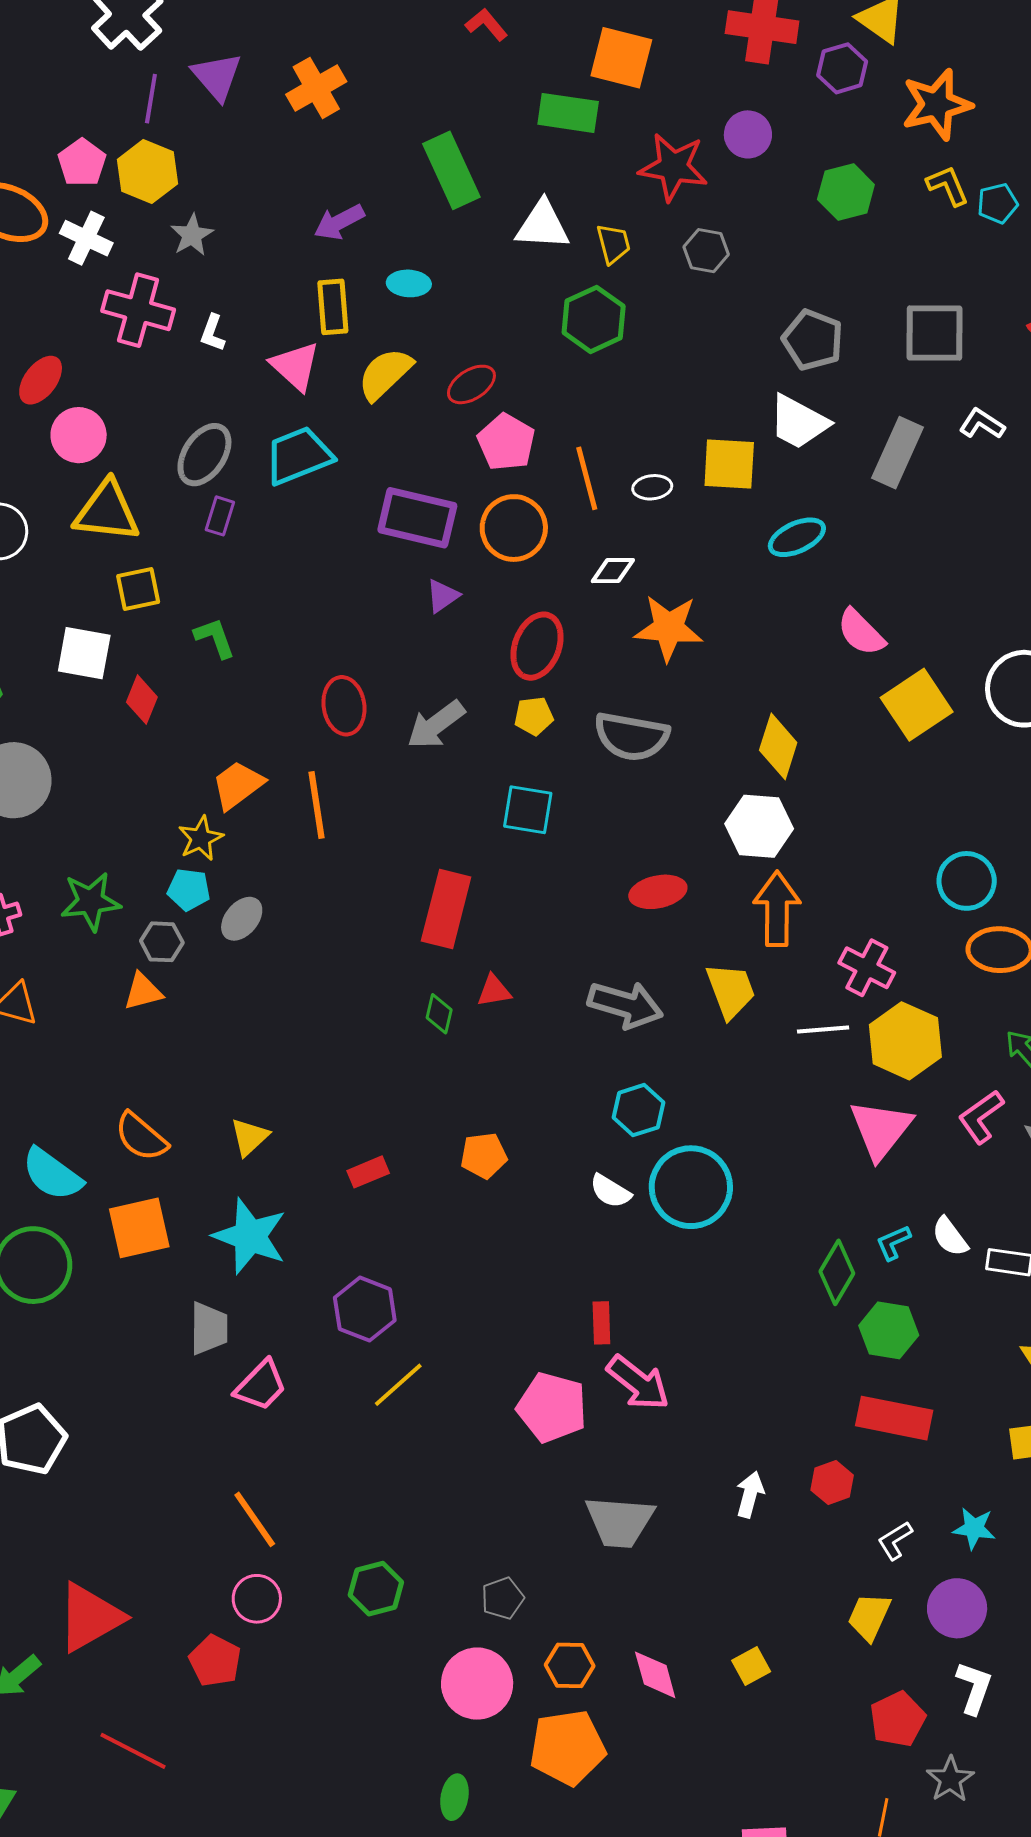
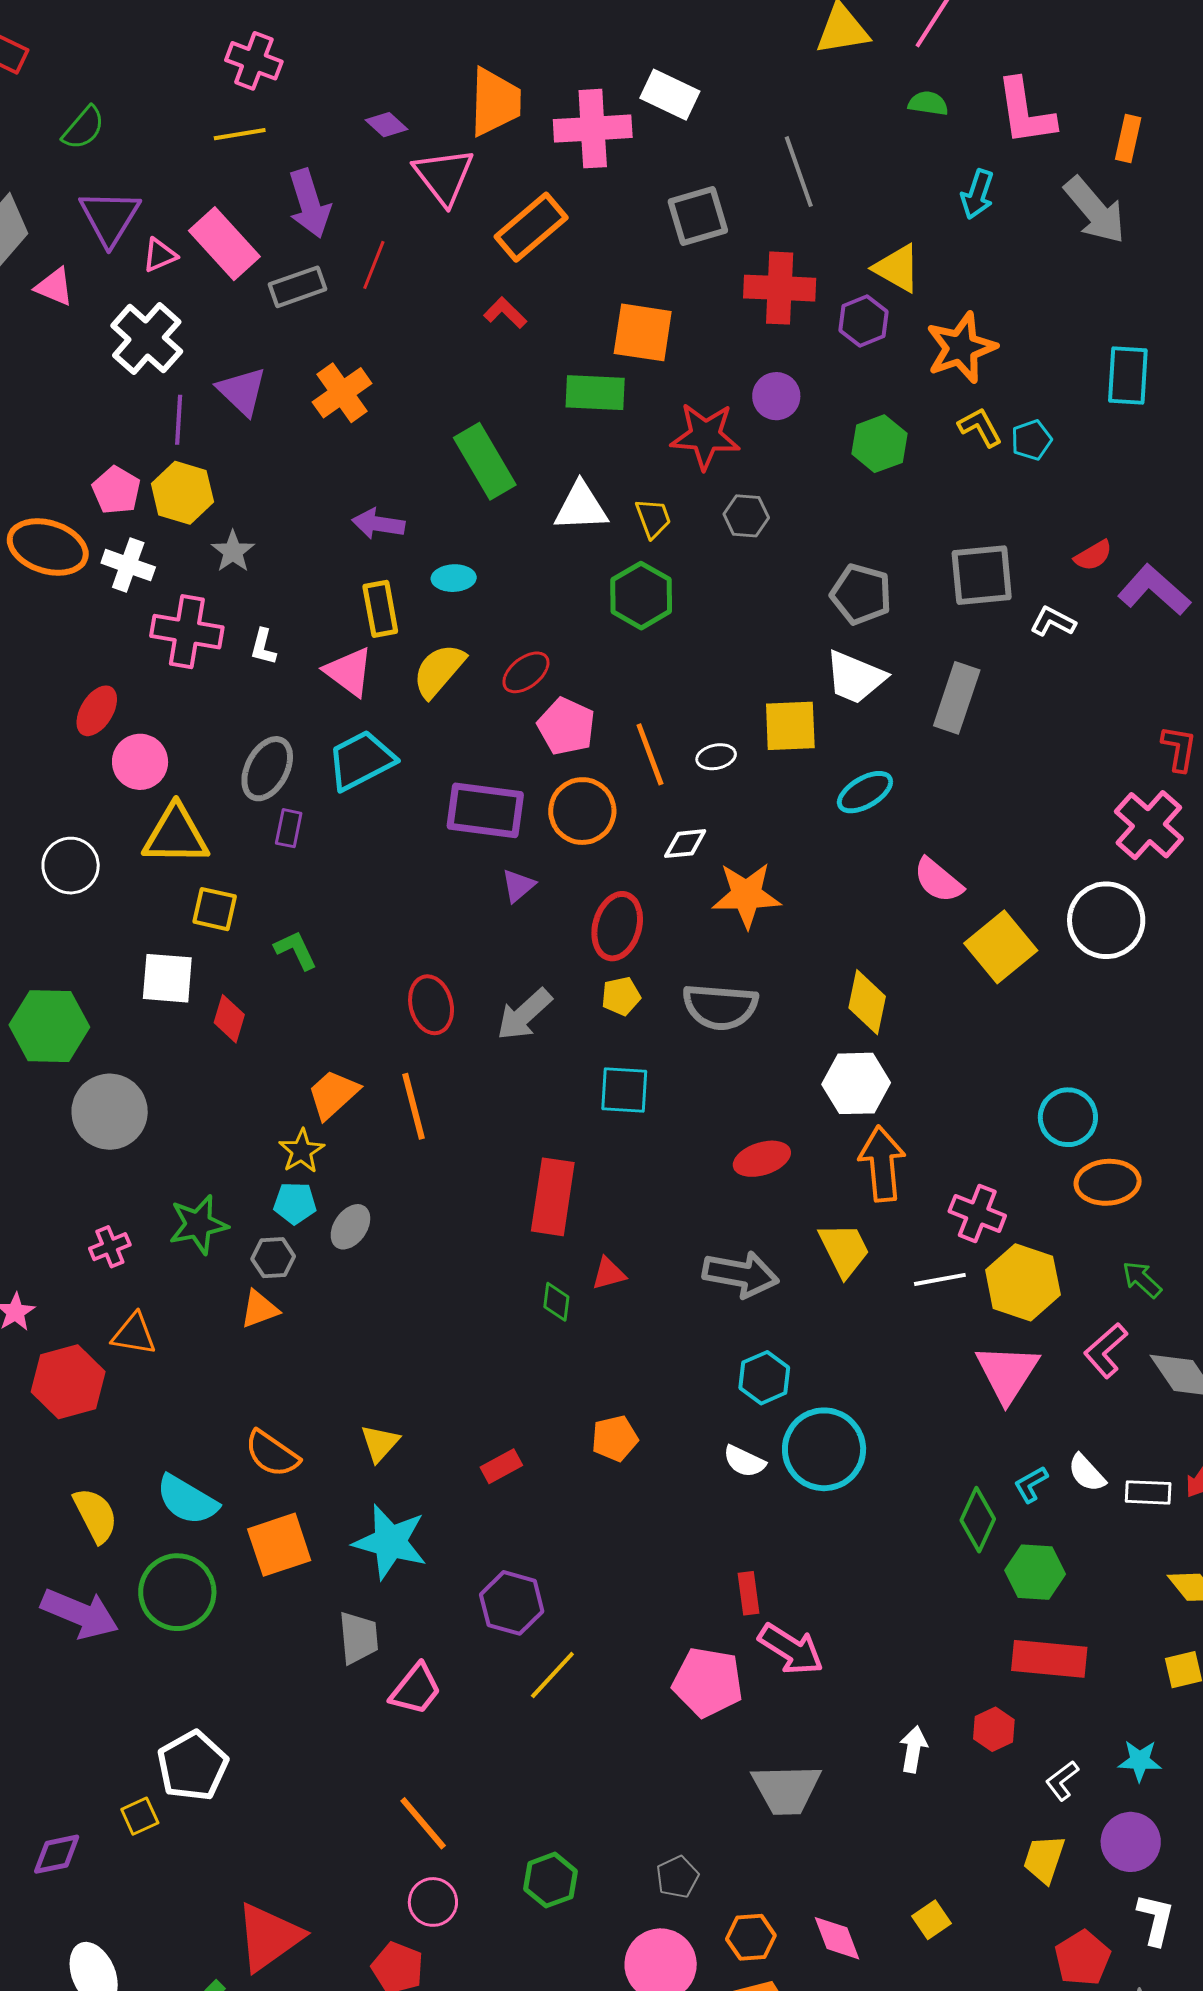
purple arrow: (339, 222) -> (378, 524), turned 42
white L-shape: (982, 424) -> (1053, 621), moved
yellow square: (138, 589) -> (215, 909), turned 30

